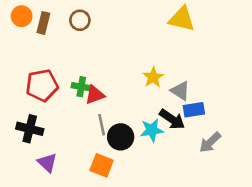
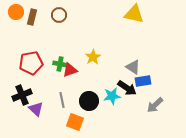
yellow star: (153, 77) -> (93, 57), moved
gray line: (102, 125) -> (62, 100), moved
black cross: (30, 129) -> (22, 95), turned -36
purple triangle: (47, 163) -> (36, 109), moved

